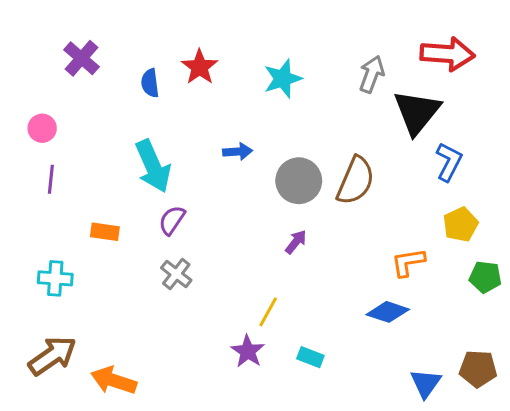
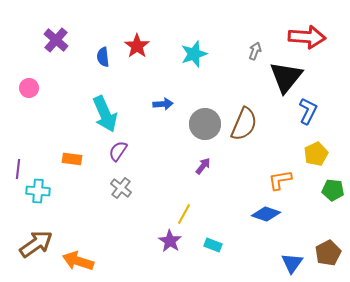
gray arrow: (372, 74) -> (255, 51), size x0.7
purple line: (51, 179) -> (18, 169), moved
brown pentagon: (478, 369) -> (328, 253), turned -30

